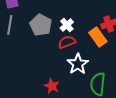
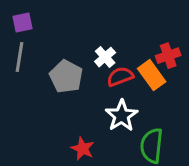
gray pentagon: (41, 25) -> (66, 77), moved
red semicircle: (67, 42) -> (120, 77), moved

